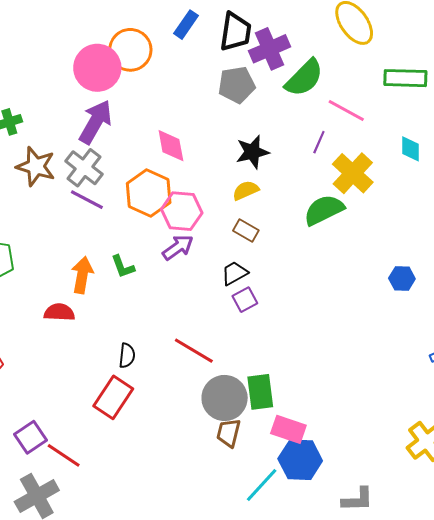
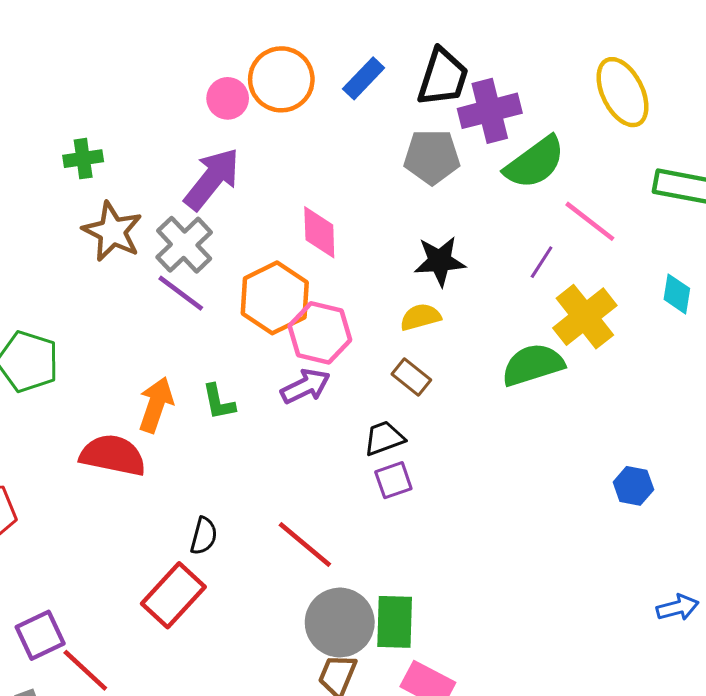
blue rectangle: (186, 25) -> (364, 78), moved
pink circle: (97, 68) -> (228, 98), size x0.6
red semicircle: (59, 312) -> (113, 455), size x1.4

